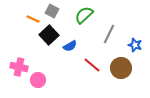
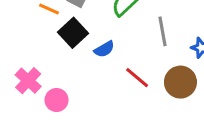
gray line: (109, 34) -> (163, 31), turned -36
pink cross: (19, 67) -> (28, 81), turned 30

